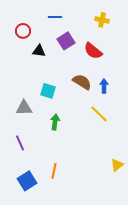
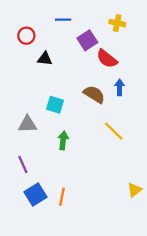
purple square: (66, 41) -> (87, 40), moved
blue arrow: (104, 86) -> (120, 87), moved
blue square: (27, 181) -> (36, 194), moved

